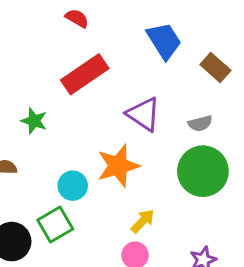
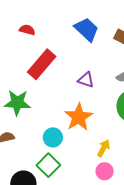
purple triangle: (143, 114) -> (86, 80), size x0.7
green star: (34, 121) -> (17, 103), size x1.5

